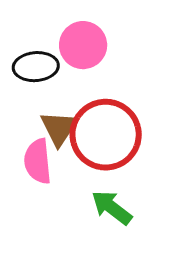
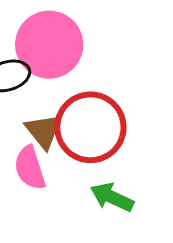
pink circle: (83, 45) -> (49, 45), size x1.4

